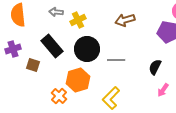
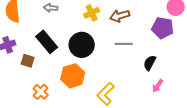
yellow cross: (78, 20) -> (92, 13), moved
gray line: (116, 60) -> (124, 44), moved
orange cross: (59, 96) -> (41, 92), moved

